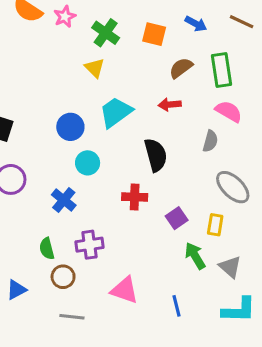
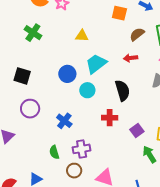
green cross: (106, 33) -> (33, 33), moved
yellow triangle: (95, 68) -> (82, 36), turned -40
cyan circle: (88, 163) -> (87, 90), moved
brown circle: (63, 277) -> (74, 171), moved

